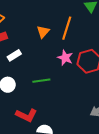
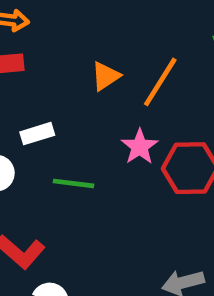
white rectangle: (14, 55) -> (37, 134), moved

